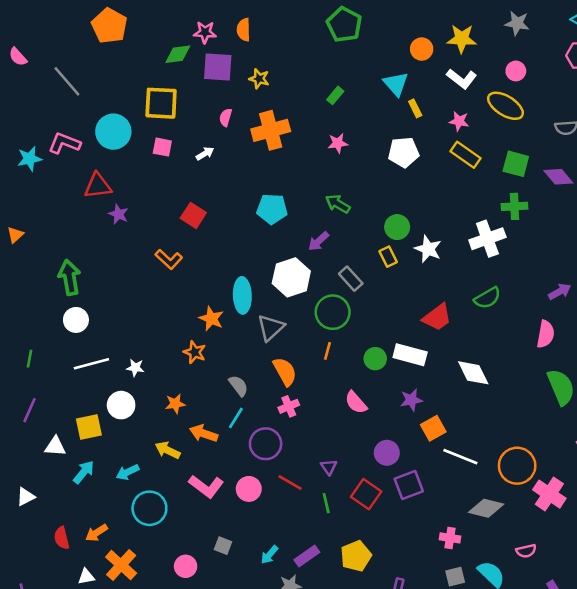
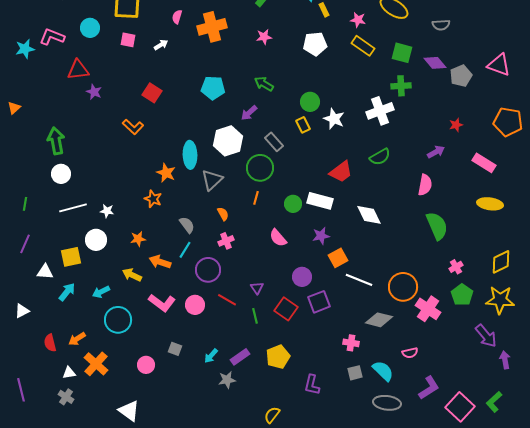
cyan circle: (113, 132) -> (90, 28), size x0.7
orange semicircle: (285, 372) -> (223, 214), size x0.6

